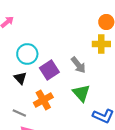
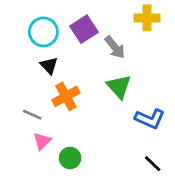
purple square: (49, 70) -> (84, 29), moved
black triangle: (20, 78) -> (49, 66), moved

